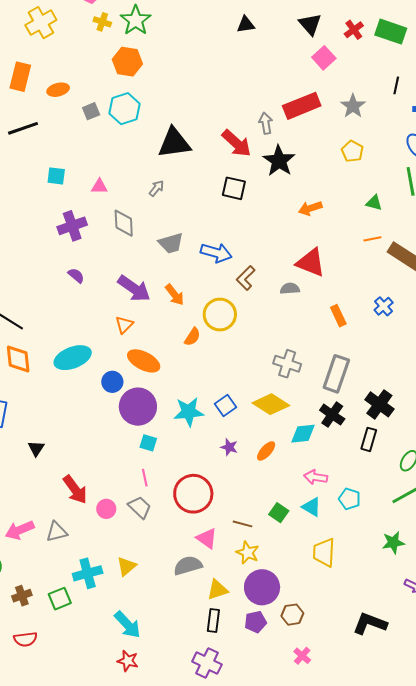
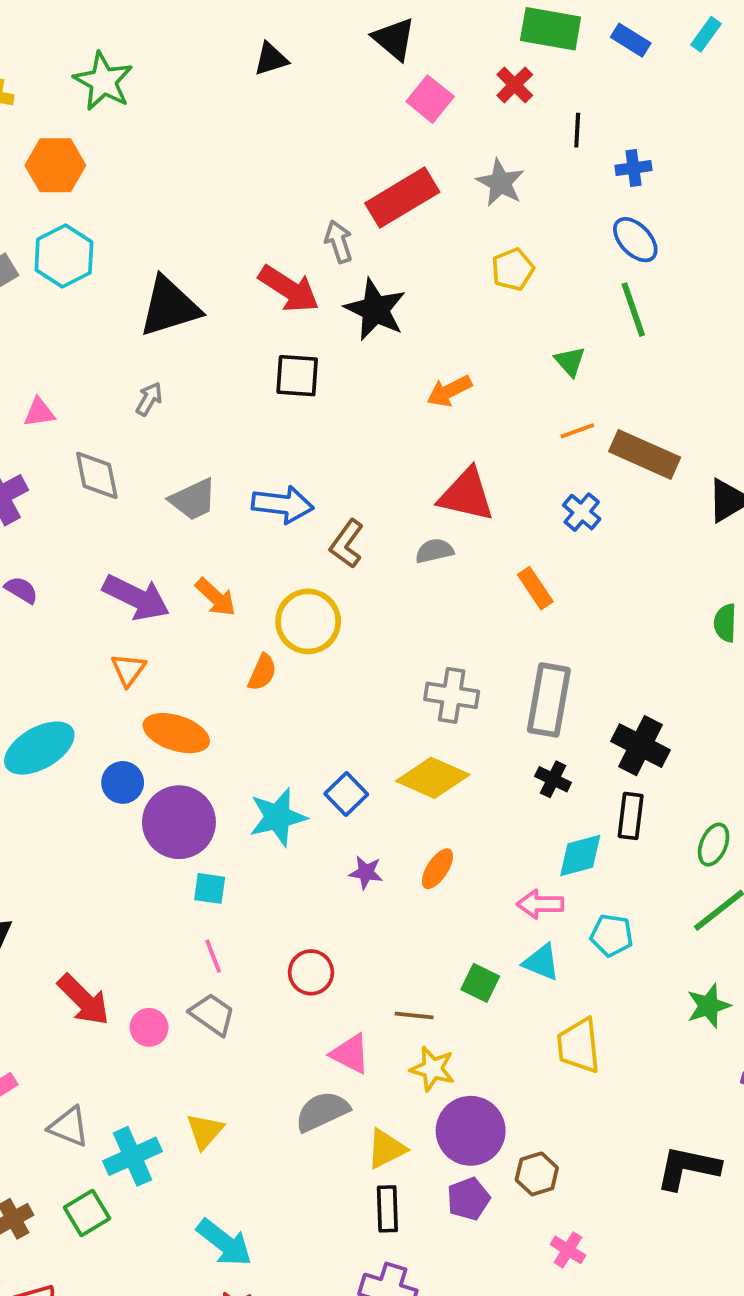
green star: (136, 20) -> (103, 81), moved
red cross: (354, 30) -> (515, 85), moved
yellow pentagon: (352, 151) -> (513, 269), turned 30
green triangle: (374, 203) -> (570, 361), turned 42
blue cross: (384, 306) -> (582, 512), moved
black cross: (332, 415) -> (553, 779), size x0.7
cyan diamond: (303, 434) -> (580, 855), moved
red circle: (193, 494) -> (311, 972), size x0.6
gray triangle: (57, 532) -> (69, 1127), moved, turned 45

